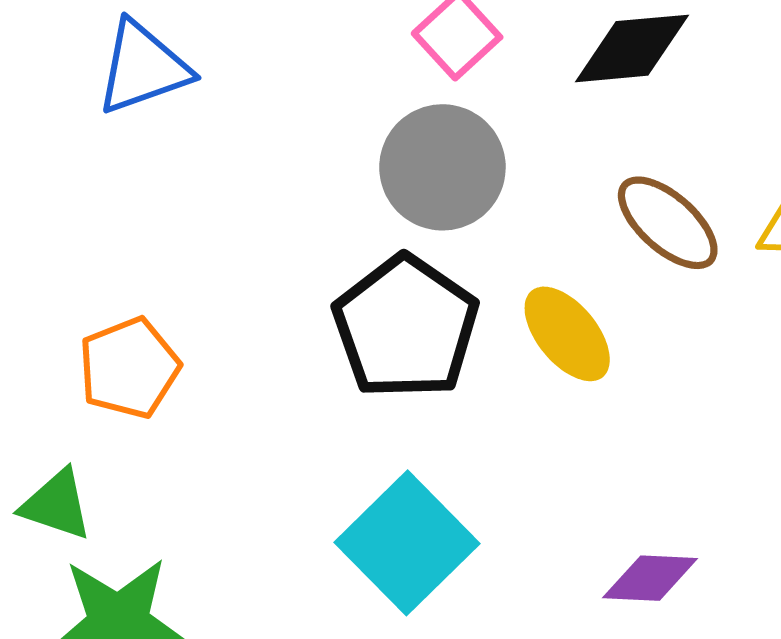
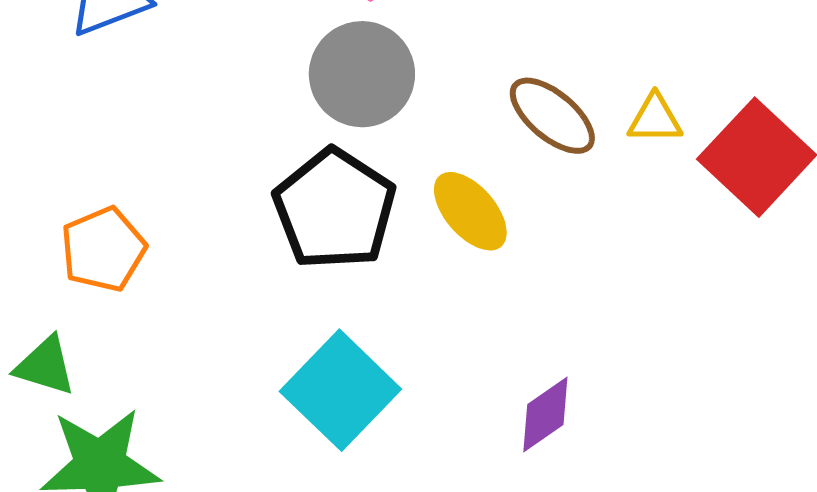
purple diamond: (650, 578) -> (545, 414), turned -36

